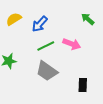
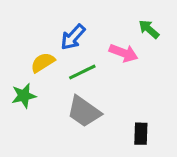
yellow semicircle: (14, 19) -> (43, 62), moved
pink arrow: (72, 44) -> (124, 53), moved

